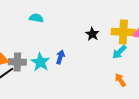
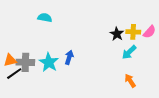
yellow cross: (123, 32) -> (133, 32), size x0.6
black star: (92, 34) -> (117, 34), moved

